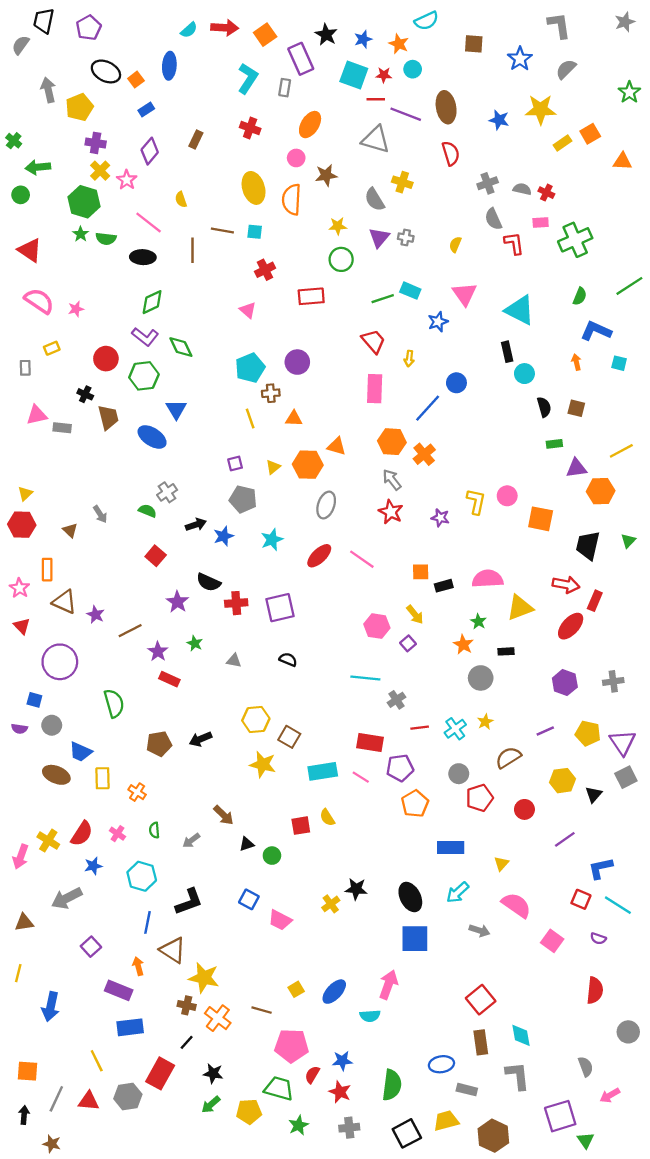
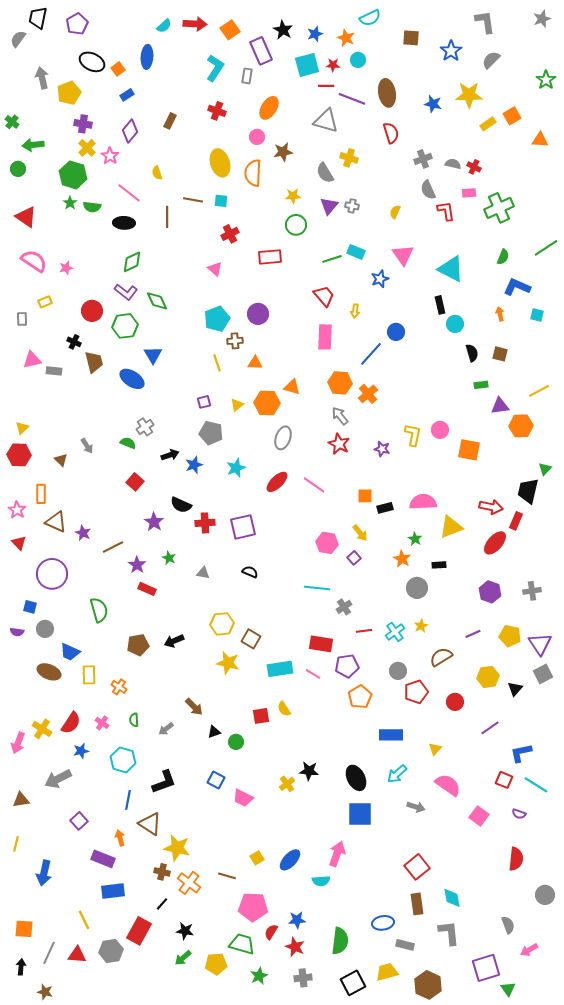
cyan square: (354, 75) -> (307, 65), turned -35
black trapezoid: (588, 545) -> (528, 491), moved

